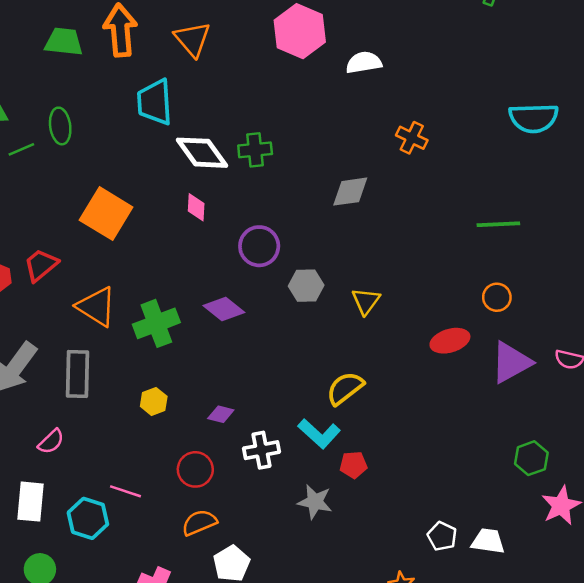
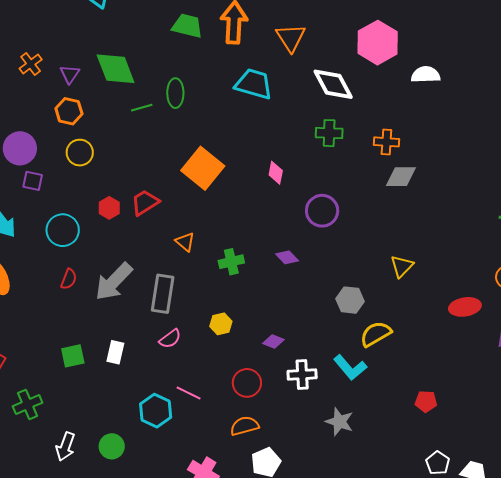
cyan trapezoid: (155, 102) -> (254, 84), turned 102
orange cross: (412, 138) -> (386, 142), moved, turned -30
white diamond: (202, 153) -> (333, 84), moved
gray hexagon: (306, 286) -> (350, 300), moved
orange triangle: (96, 307) -> (185, 242), size x0.6
purple diamond: (224, 309) -> (287, 257), size x0.7
green cross: (156, 323) -> (231, 262), size x0.7
pink semicircle: (51, 442) -> (170, 339), moved
red pentagon: (353, 465) -> (426, 401), moved
white rectangle: (31, 502) -> (115, 352), moved, size x0.7

